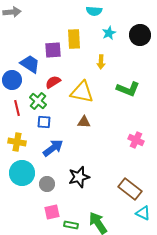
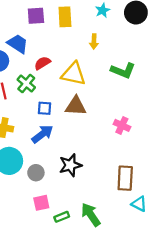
purple square: (53, 50) -> (36, 16), moved
blue square: (44, 122) -> (45, 108), moved
brown triangle: (84, 122) -> (76, 106), size x1.5
pink cross: (136, 140) -> (122, 125), moved
brown rectangle: (130, 189) -> (125, 178), turned 55
green rectangle: (71, 225) -> (62, 217), turned -32

